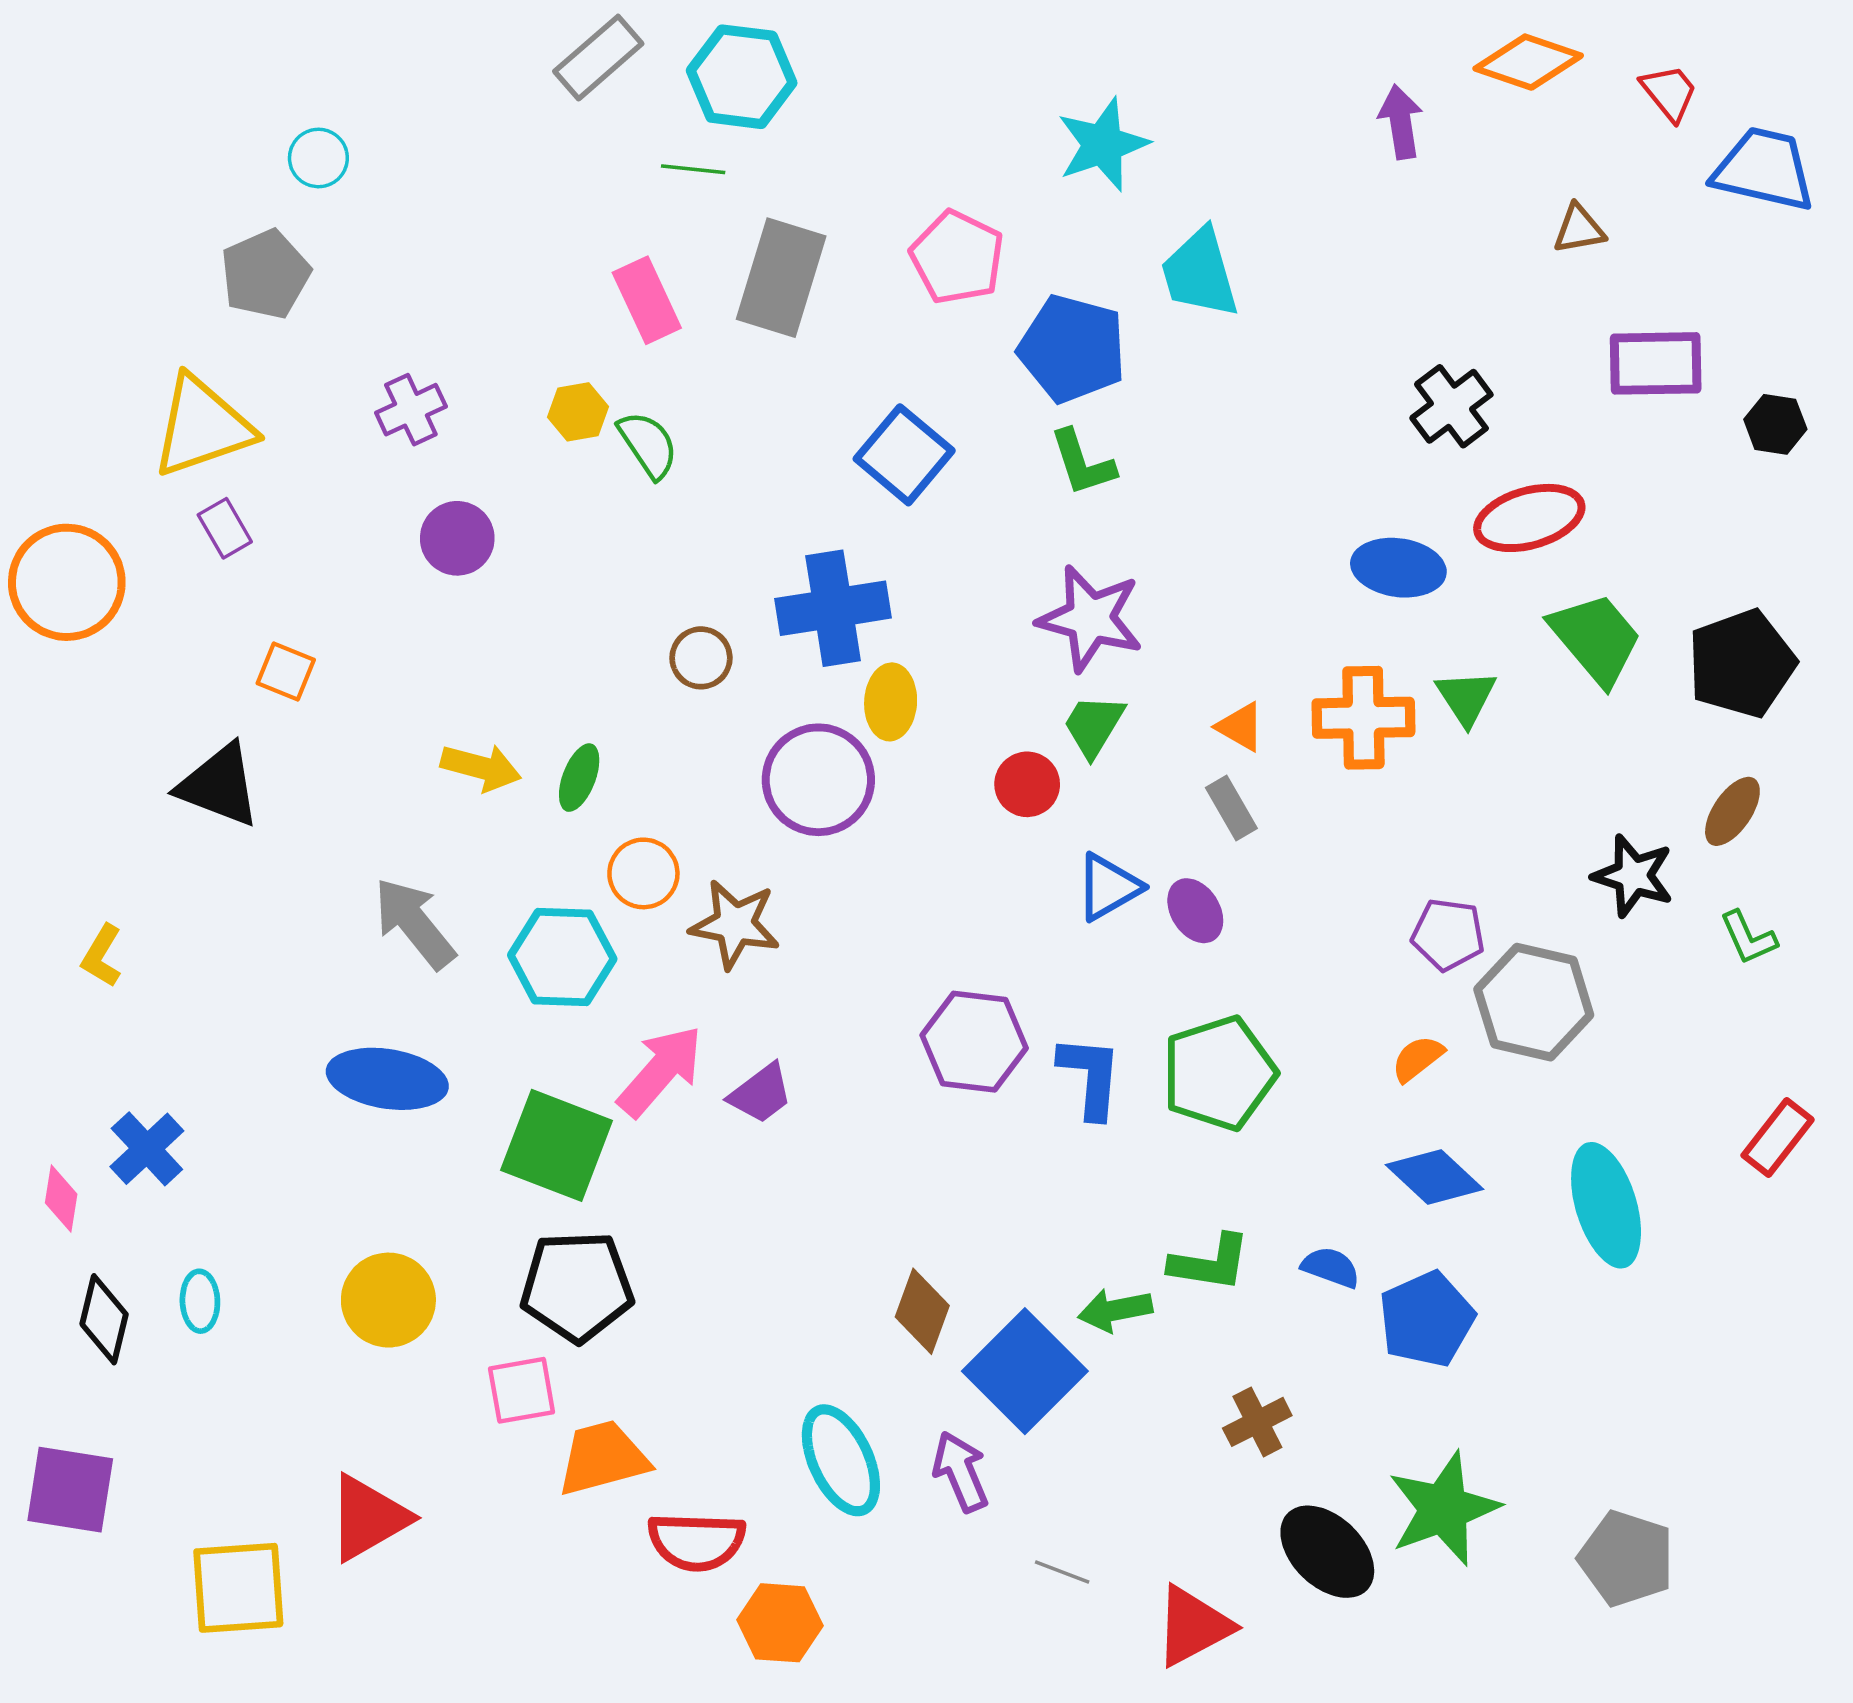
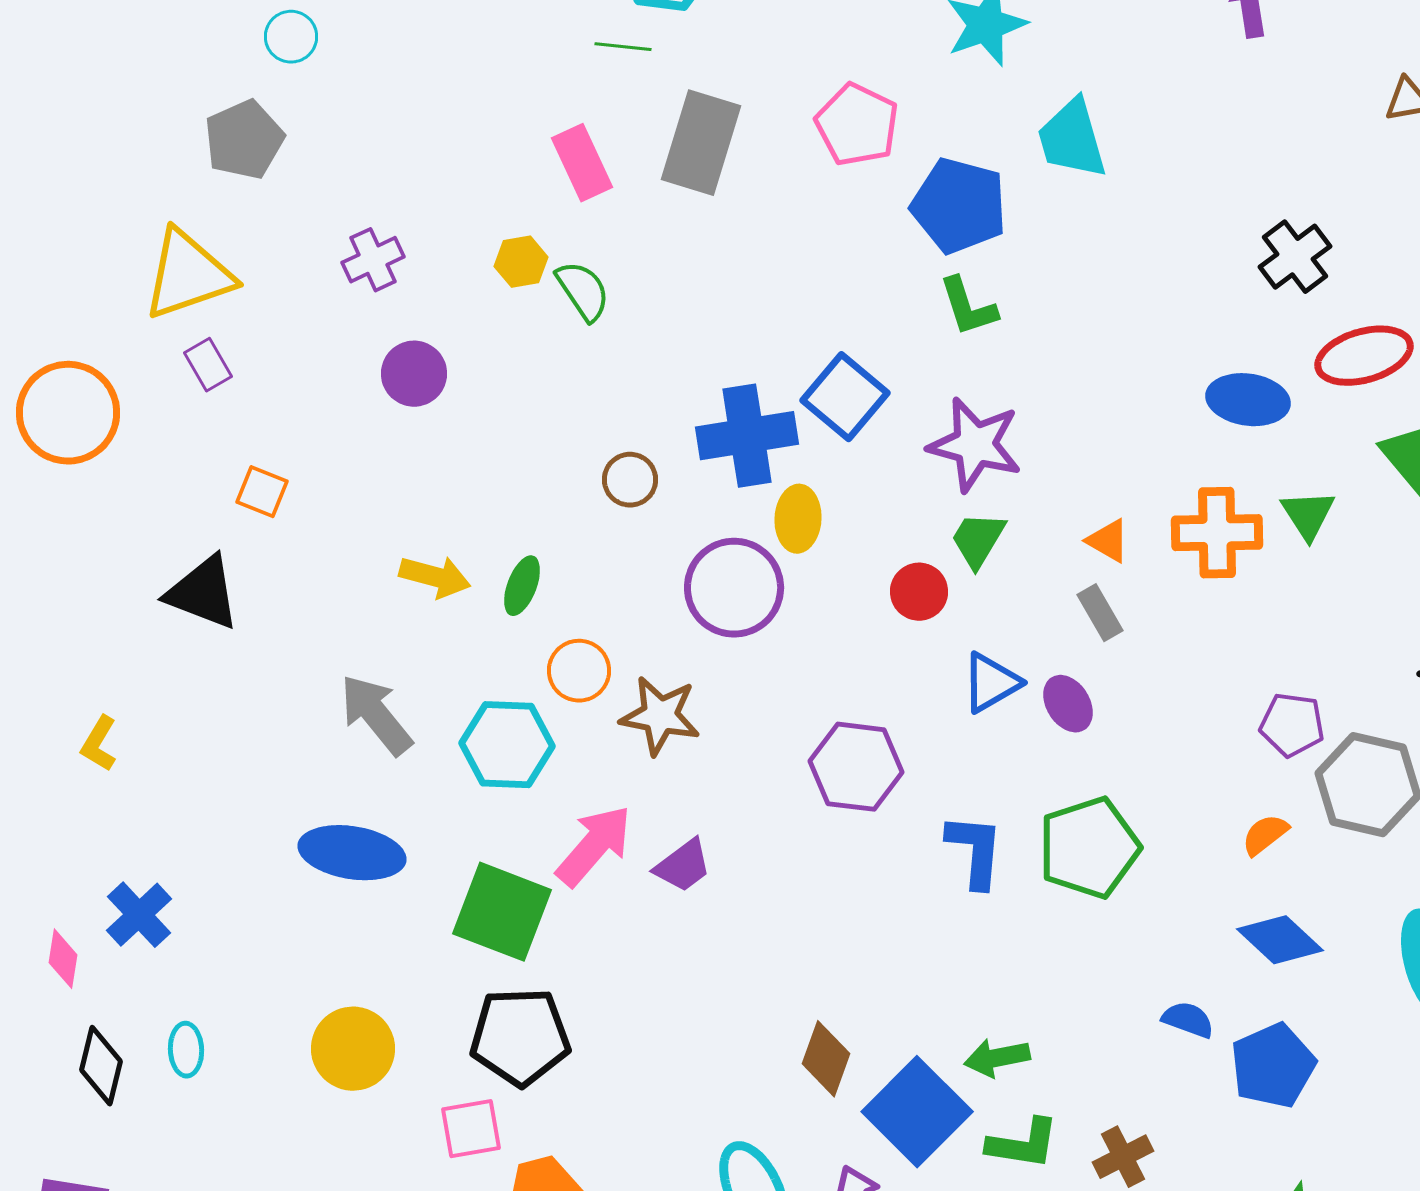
blue square: (904, 455) -> (845, 397), moved
purple hexagon: (974, 1042) -> (856, 767), moved
green L-shape: (1210, 1263) -> (1023, 1144), moved

